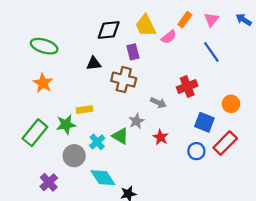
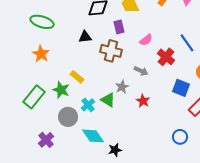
pink semicircle: (169, 37) -> (146, 40), moved
blue line: (211, 52) -> (187, 43), moved
red cross: (187, 87) -> (166, 57), turned -30
yellow rectangle: (84, 110) -> (77, 77), turned 48
green star: (66, 125) -> (61, 90), turned 30
blue circle: (196, 151) -> (180, 137), moved

